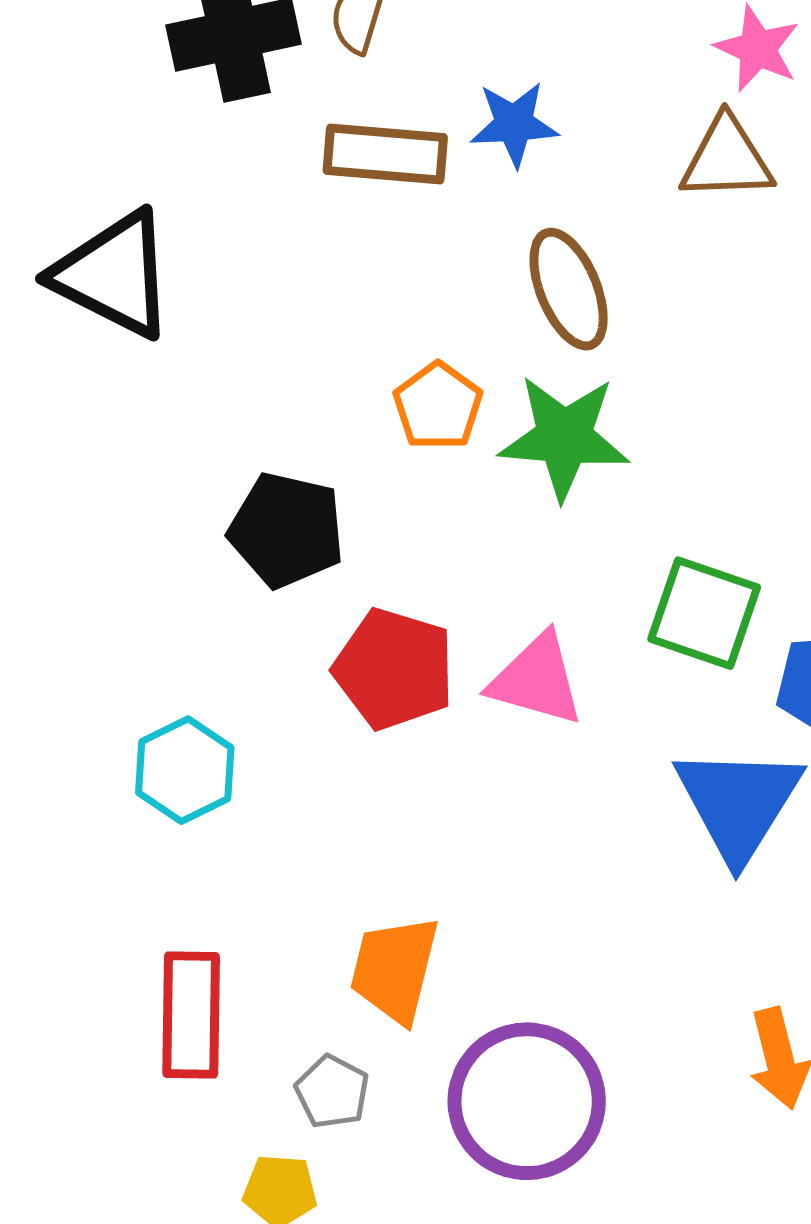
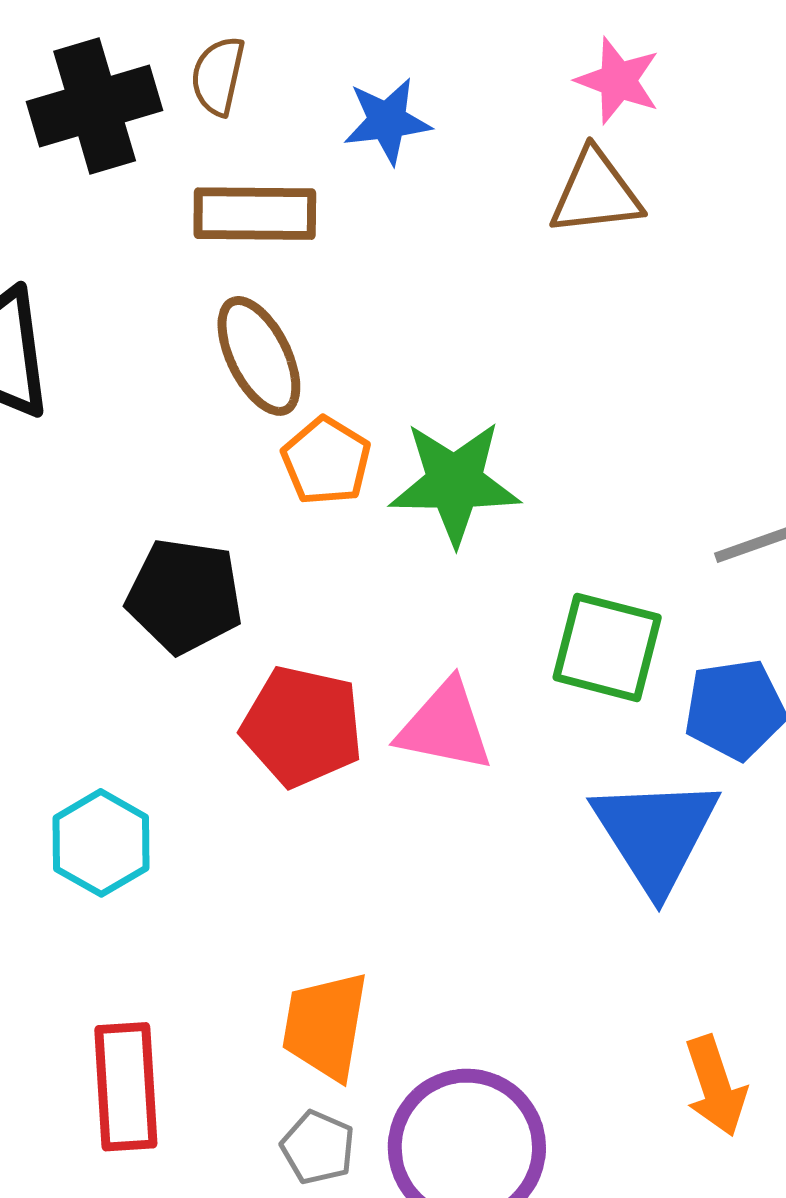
blue star: (514, 124) -> (387, 121), moved
brown ellipse: (569, 289) -> (259, 356), moved
gray pentagon: (332, 1092) -> (318, 1147), moved

